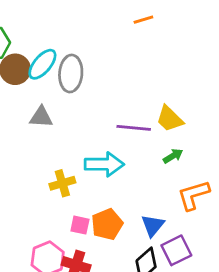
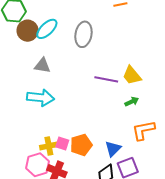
gray ellipse: (71, 73) -> (83, 34), moved
cyan arrow: (104, 164) -> (41, 98), moved
yellow cross: (62, 183) -> (49, 146), moved

